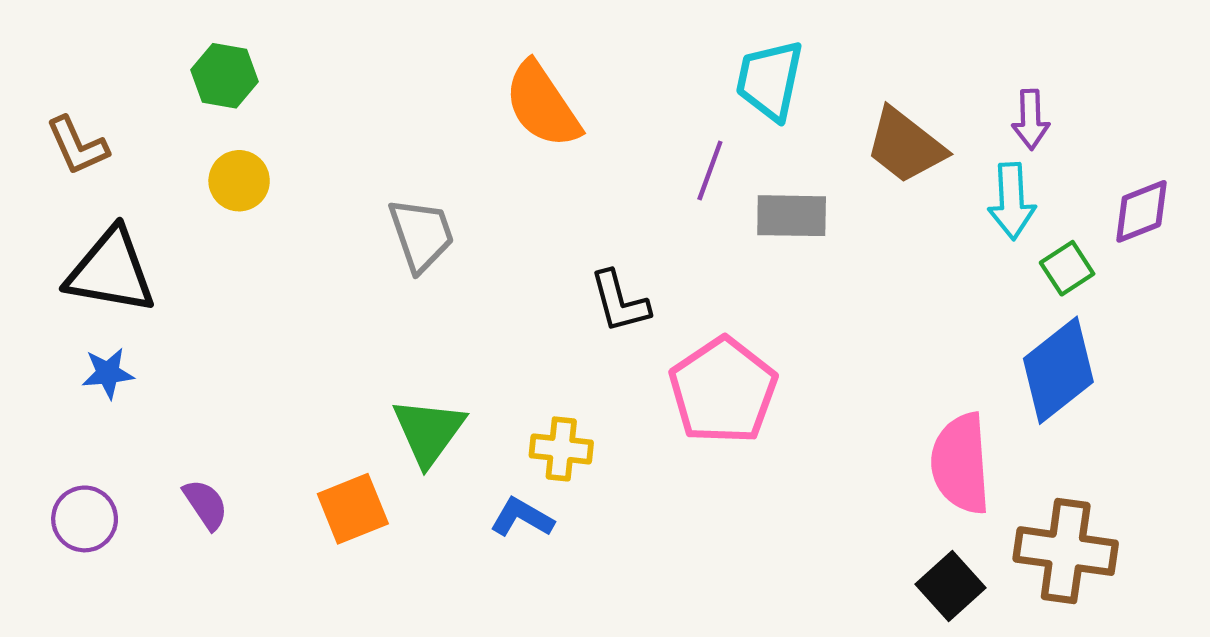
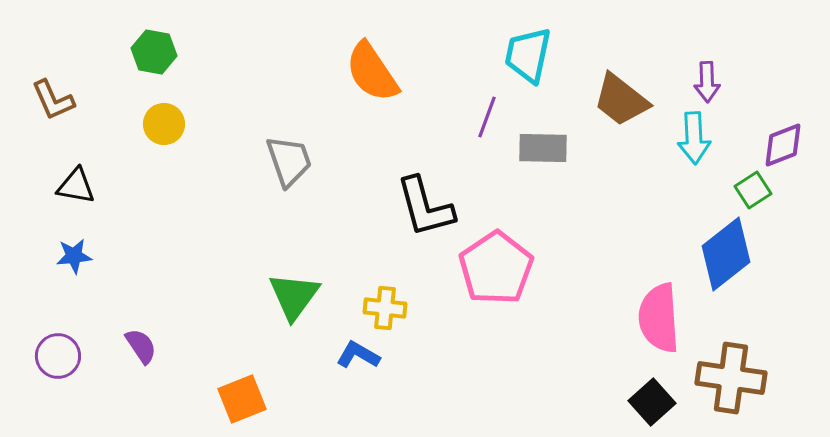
green square: (1067, 268) -> (753, 190), moved
black triangle: (111, 271) -> (76, 186), size x0.6
black L-shape: (620, 302) -> (425, 207), size x1.4
orange square: (353, 509) -> (242, 399), moved

